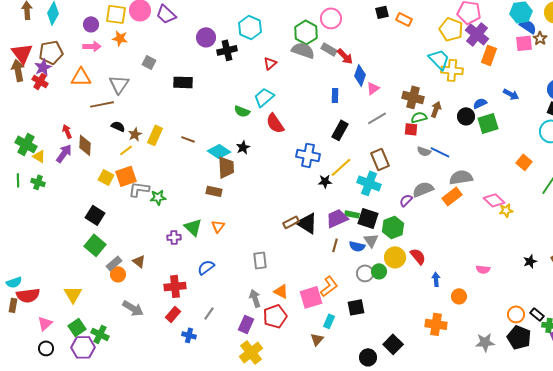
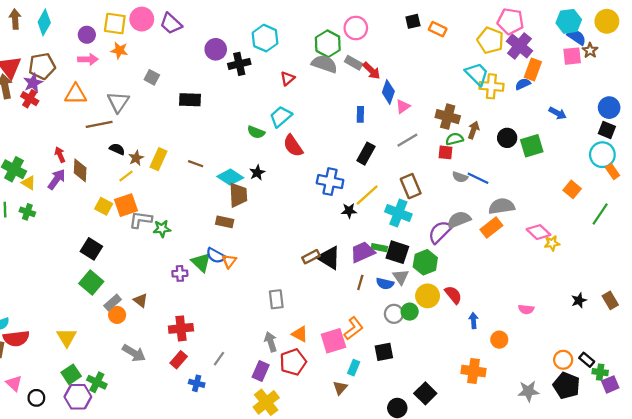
blue semicircle: (480, 103) -> (523, 84), moved
purple semicircle: (406, 200) -> (440, 232), size x1.6
blue semicircle: (206, 267) -> (216, 256), moved, turned -114
pink triangle: (45, 323) -> (14, 383), moved, turned -35

